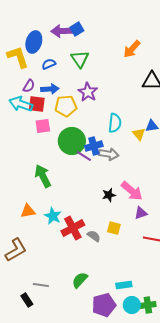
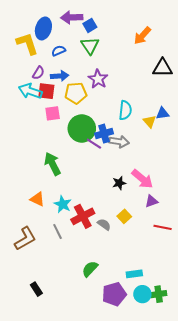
blue square: (77, 29) -> (90, 25), moved
orange triangle: (28, 211) -> (37, 199), turned 35
yellow square: (114, 228) -> (124, 216), turned 32
gray line: (41, 285) -> (58, 231), moved, turned 56

